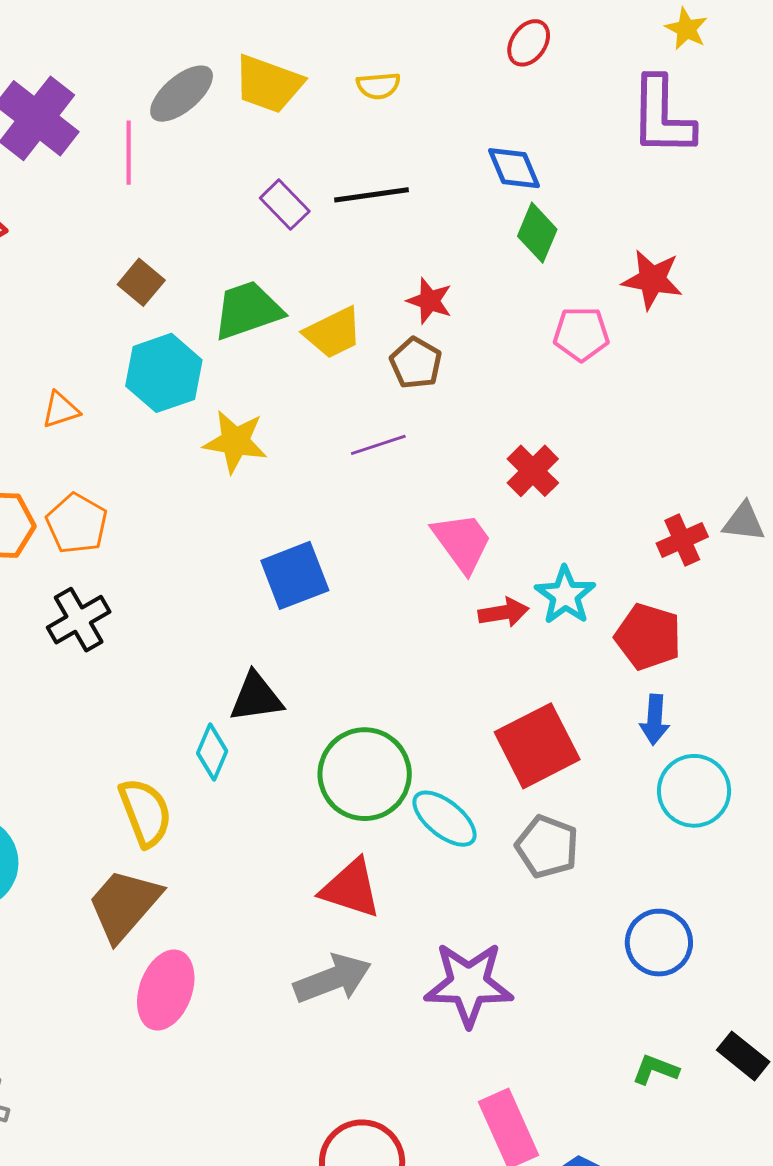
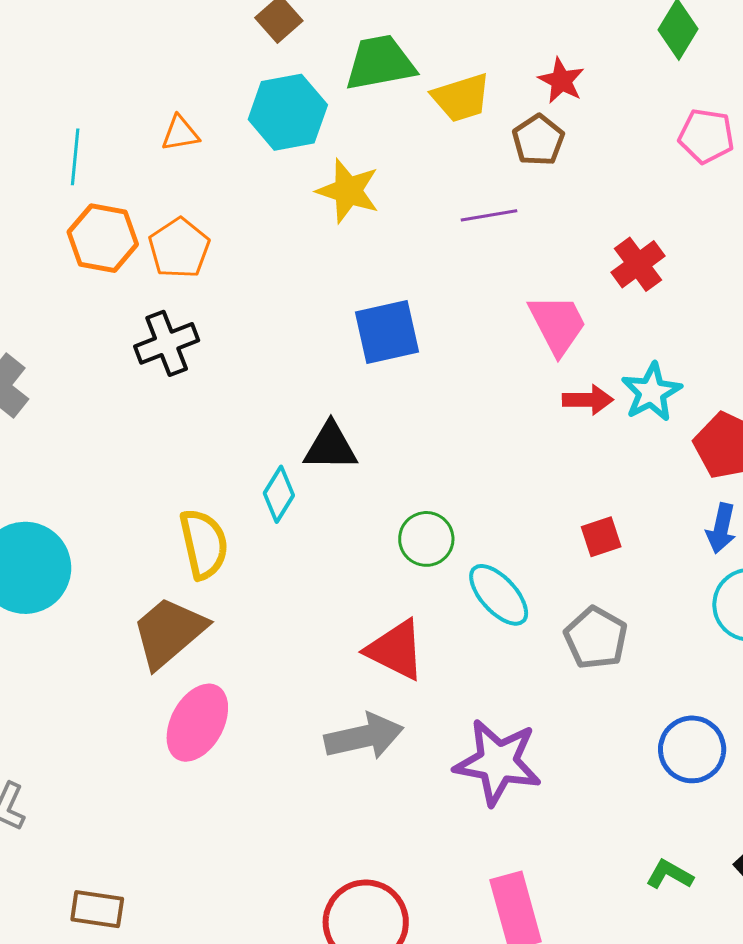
red square: (537, 746) -> (601, 537), size x0.5
green circle: (365, 774) -> (426, 539), size x0.6

